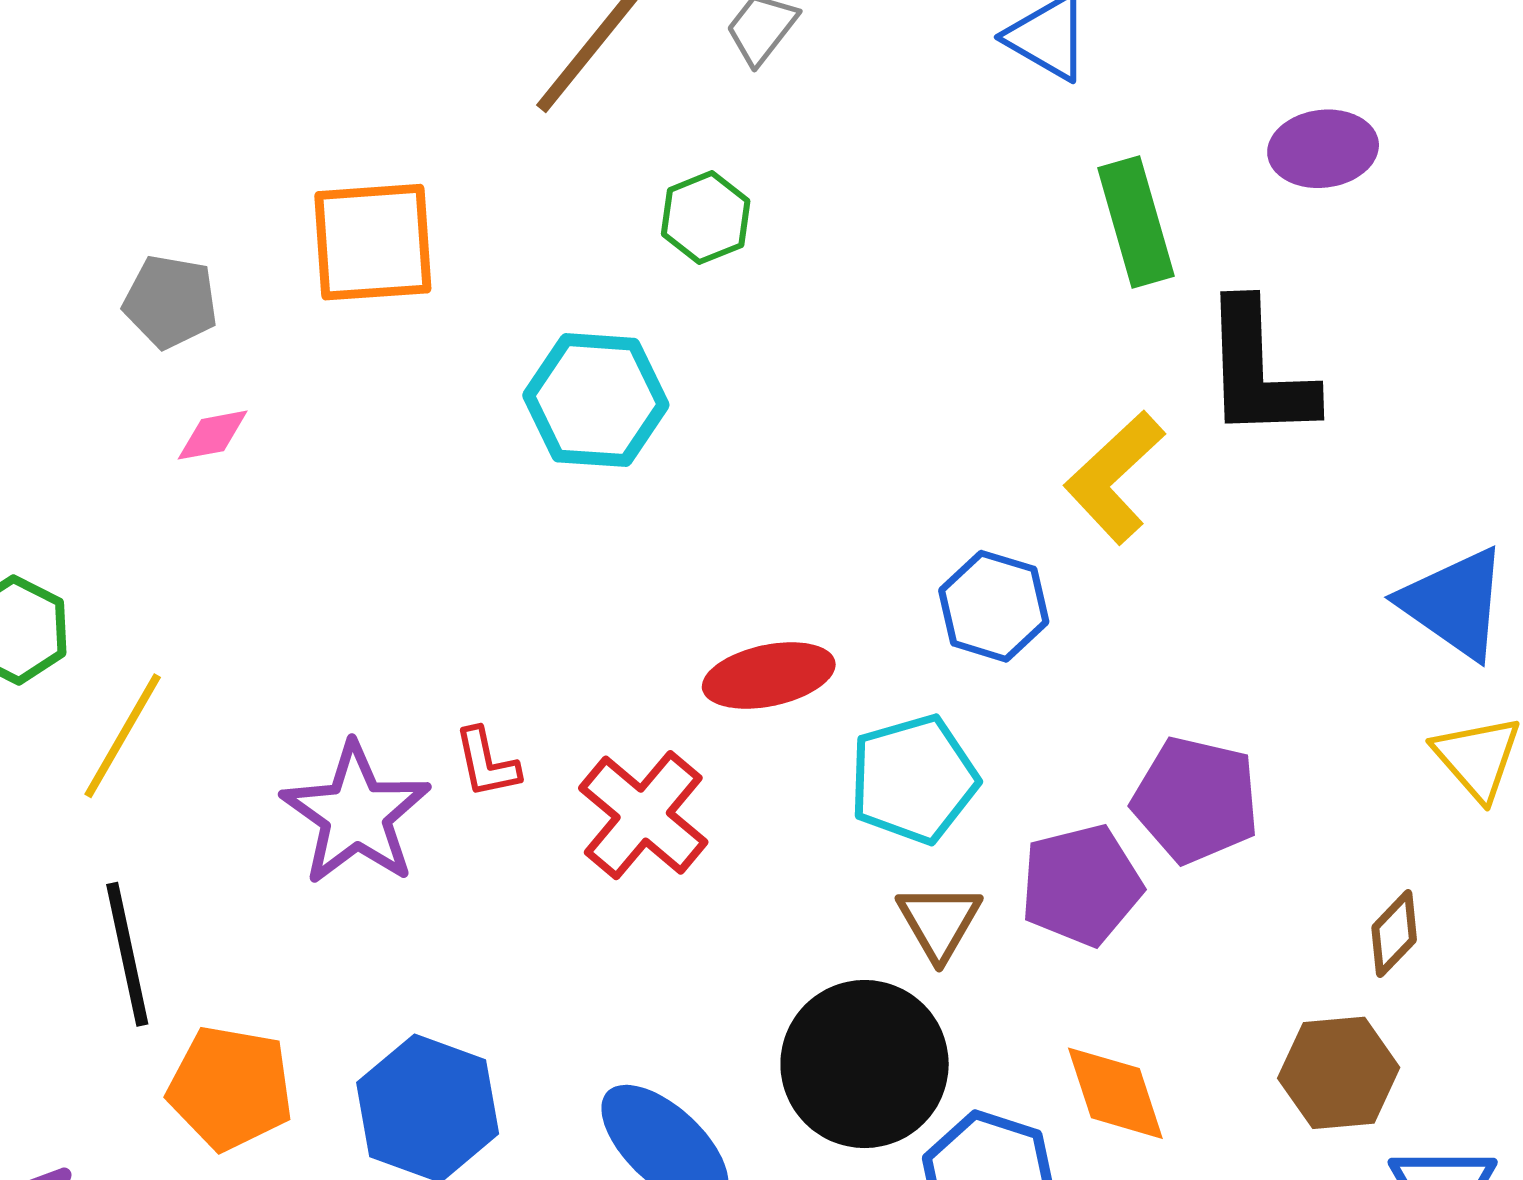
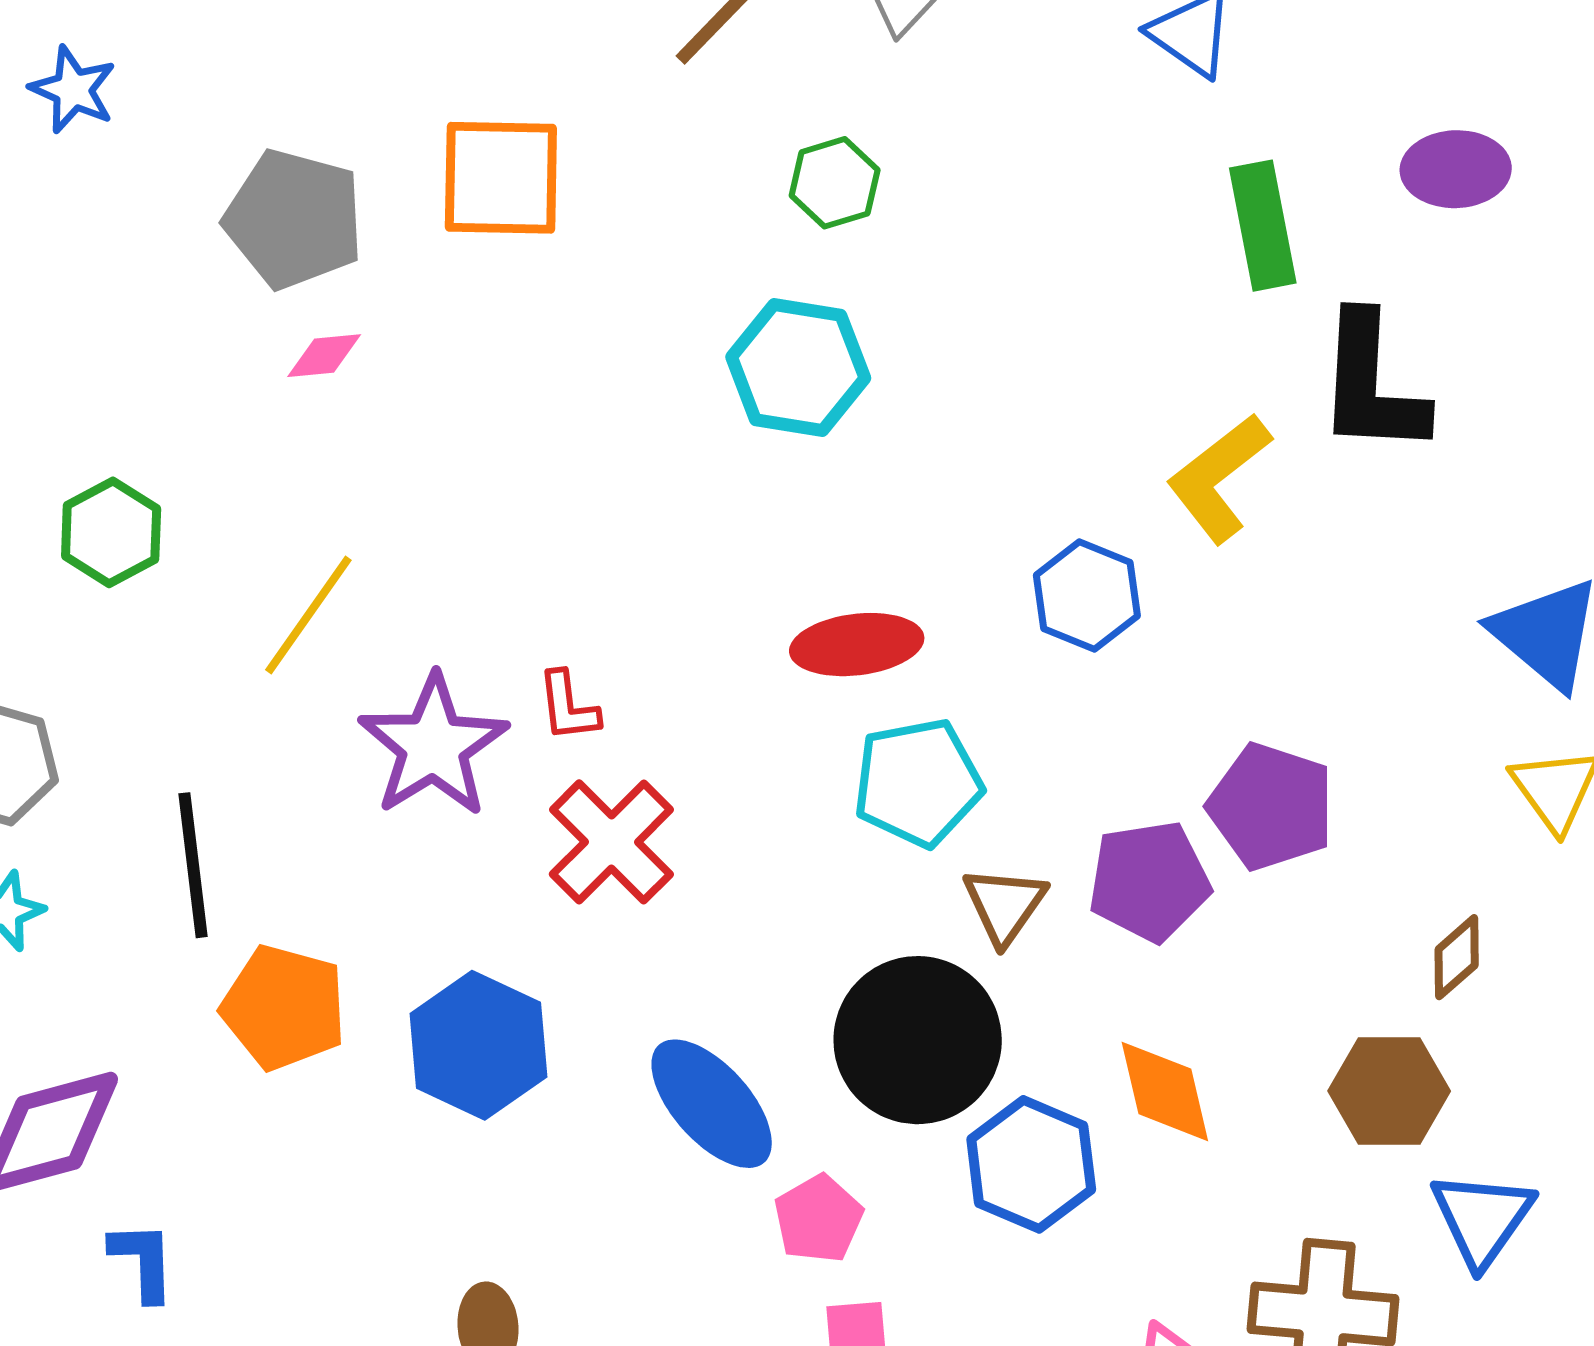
gray pentagon: (170, 302) -> (294, 219), size x1.5
cyan hexagon: (596, 400) -> (798, 368), moved
yellow line: (123, 736) -> (308, 615), moved
cyan pentagon: (914, 779) -> (918, 783), moved
red cross: (643, 815) -> (611, 842), moved

